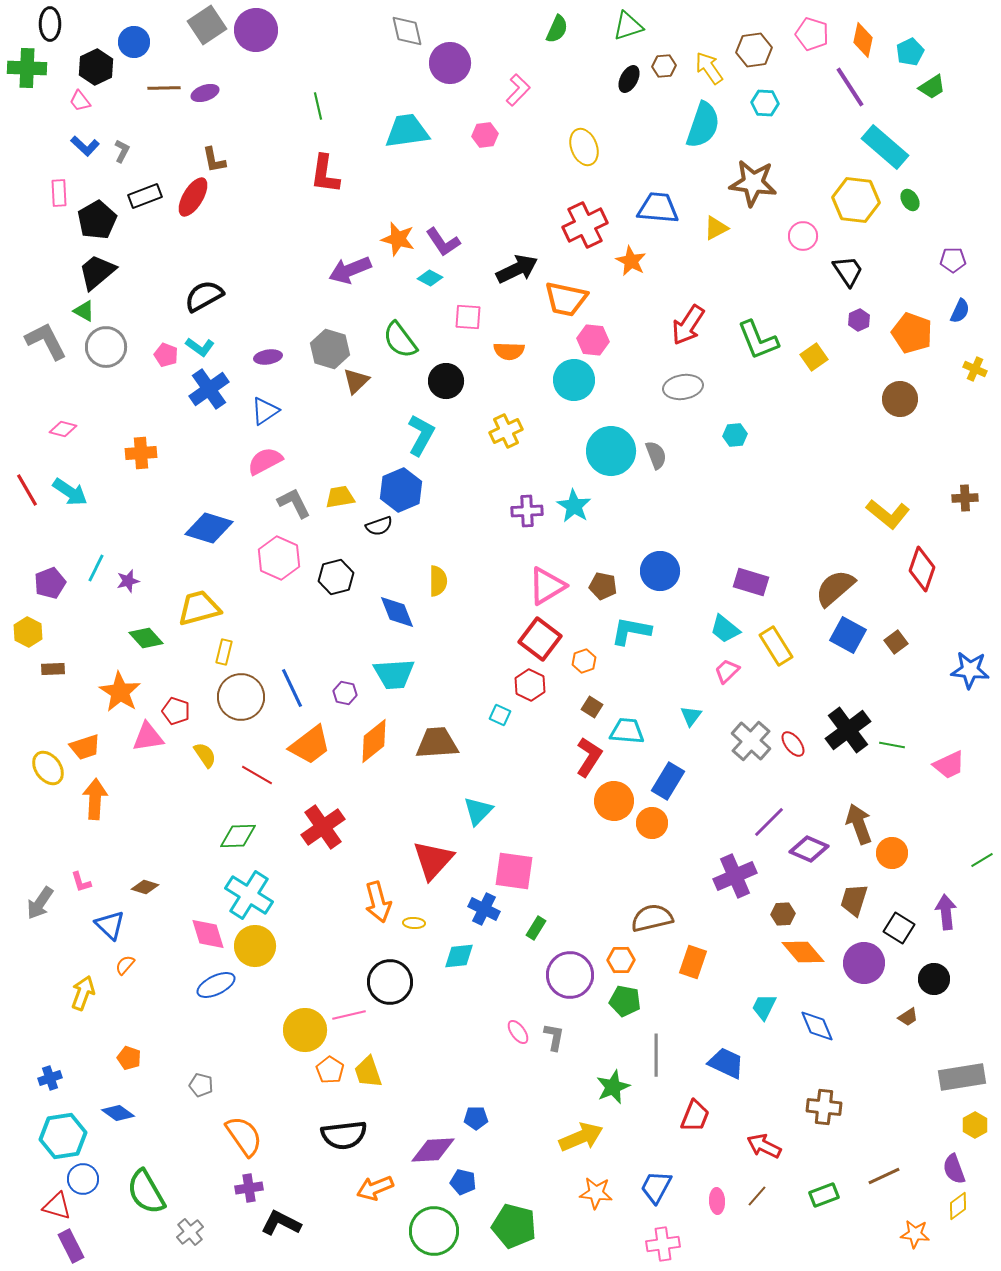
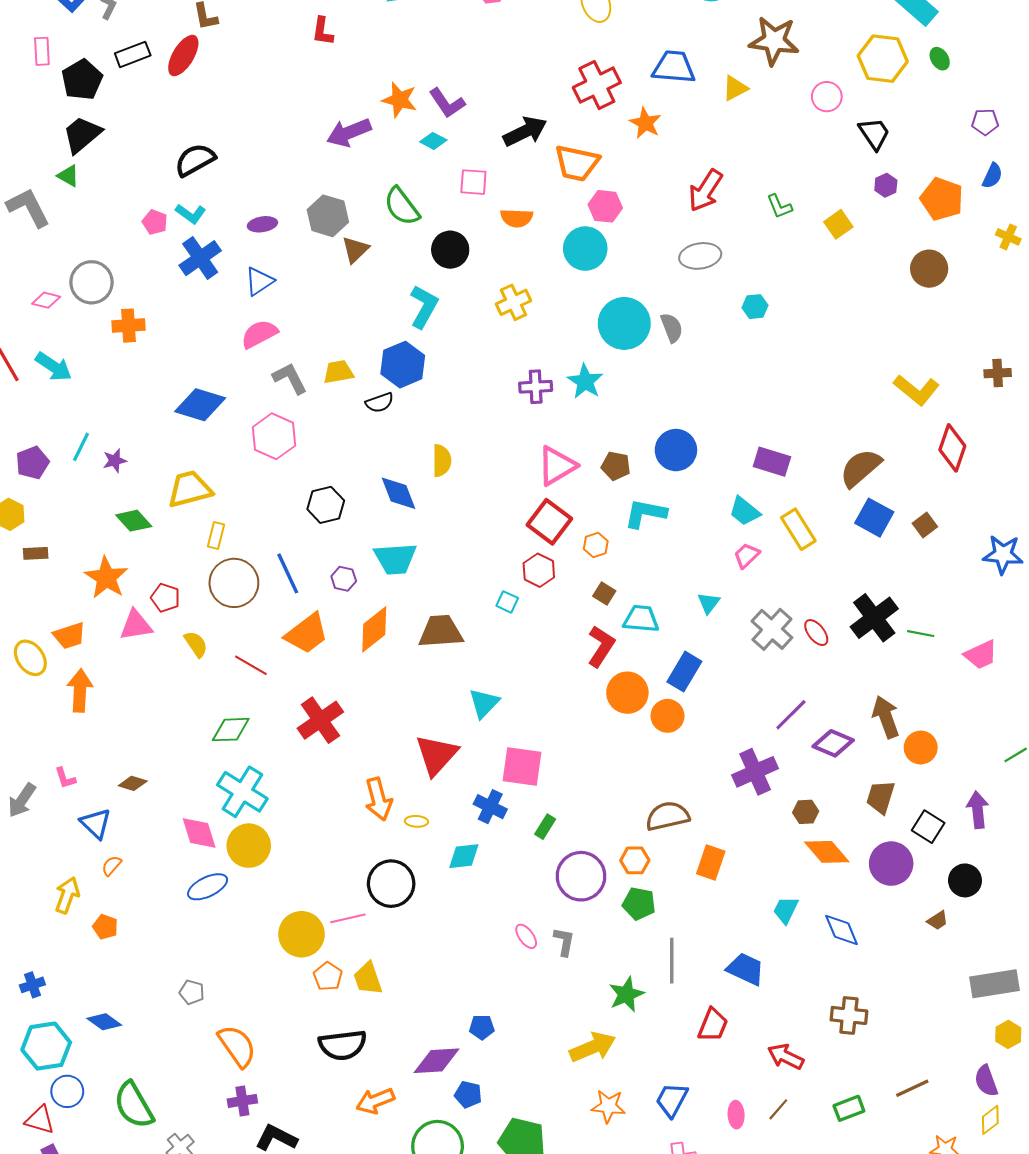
red L-shape: (325, 174) -> (323, 31), size x0.7
green L-shape: (758, 340) -> (779, 206), size x0.6
gray circle: (106, 347) -> (92, 282), moved
black hexagon: (336, 577) -> (326, 505), moved
orange pentagon: (129, 1058) -> (105, 927), moved

